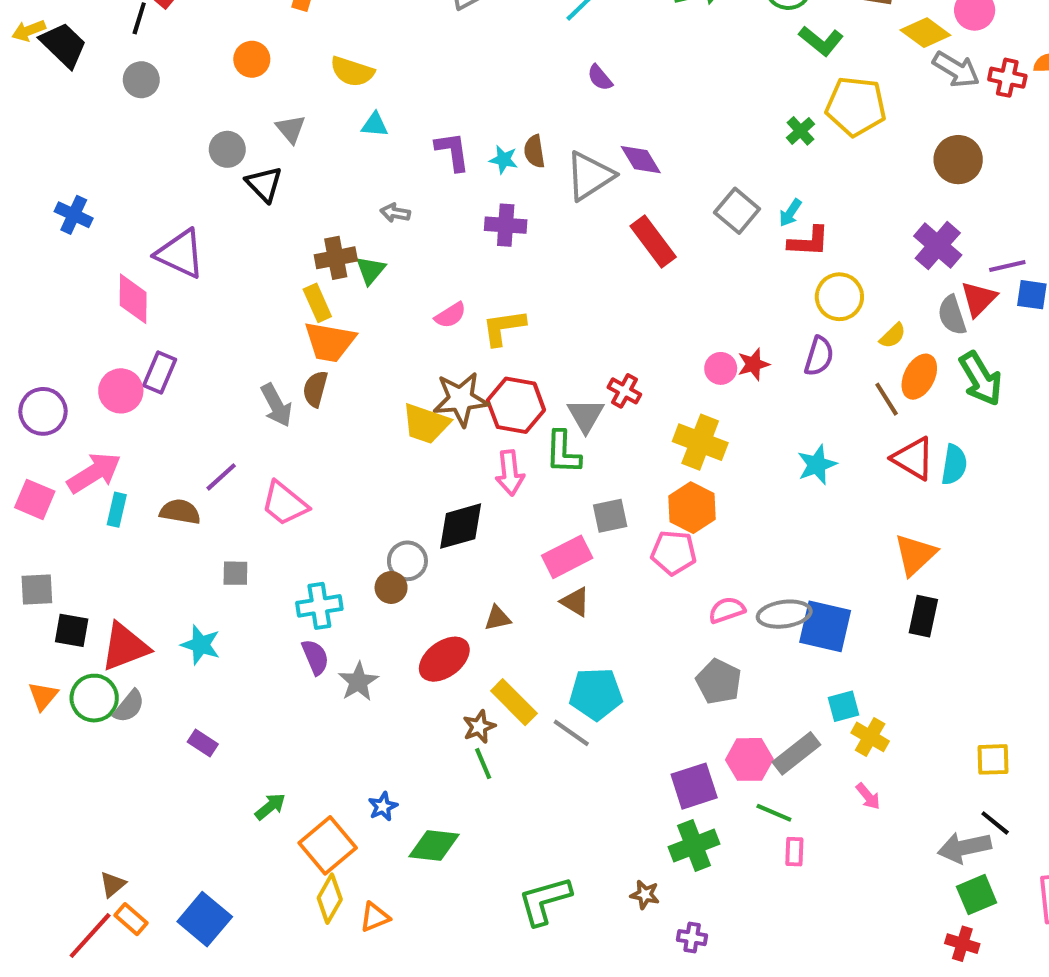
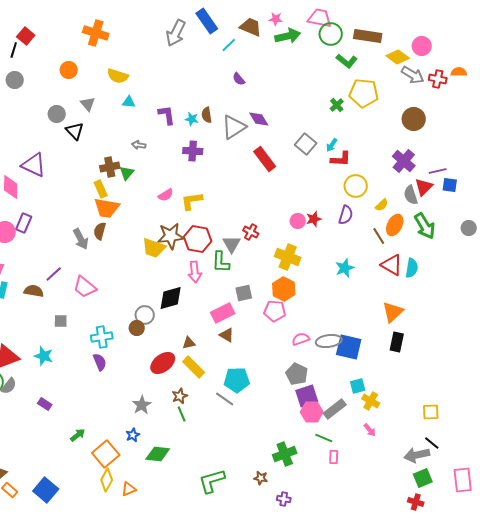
gray star: (358, 682) -> (142, 405), moved
yellow rectangle: (514, 702) -> (194, 367), moved
purple square: (694, 786) -> (307, 396), moved

